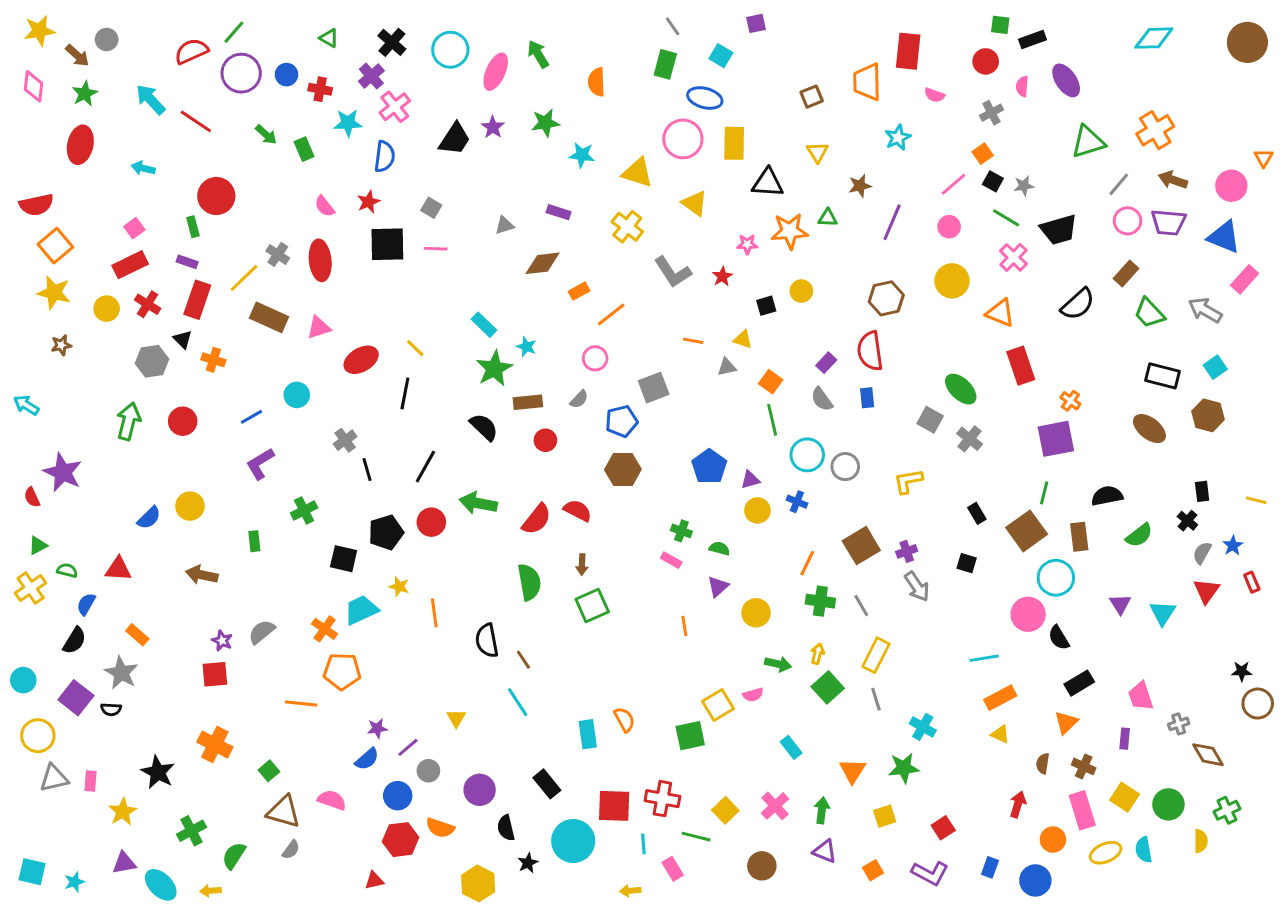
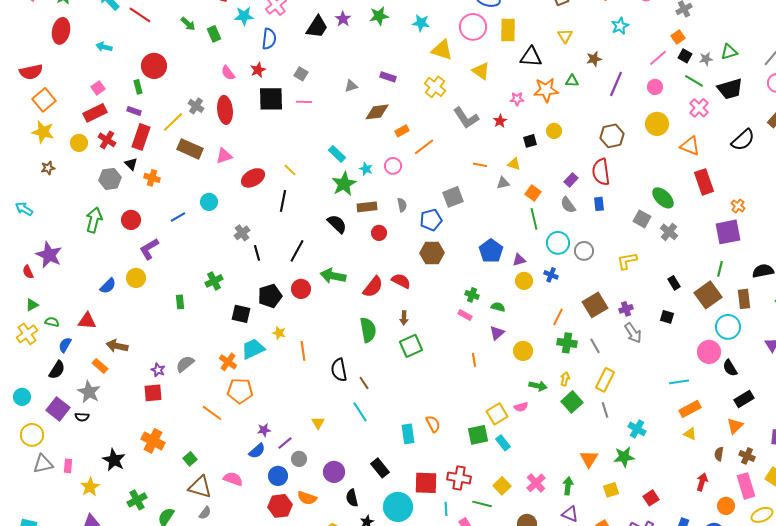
green triangle: (1088, 142) -> (729, 52), moved, size x0.7
cyan star: (582, 155) -> (421, 23), moved
pink circle: (595, 358) -> (393, 166), moved
gray semicircle: (579, 399) -> (402, 205), turned -56
purple L-shape: (260, 464) -> (149, 249), moved
brown arrow: (202, 575) -> (117, 346), moved
orange line: (301, 704) -> (212, 413), turned 30
cyan rectangle: (791, 747) -> (503, 443), moved

